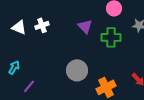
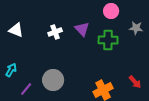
white cross: (42, 25) -> (55, 32), moved
gray circle: (77, 70) -> (53, 80), moved

